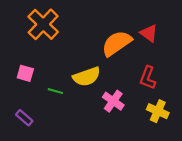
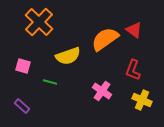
yellow semicircle: (87, 77) -> (68, 56), moved

